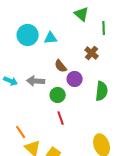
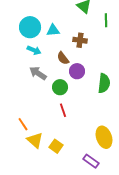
brown cross: (92, 53) -> (80, 40), moved, turned -32
cyan arrow: (11, 81) -> (34, 50), moved
gray arrow: (36, 81) -> (38, 73), turned 30

